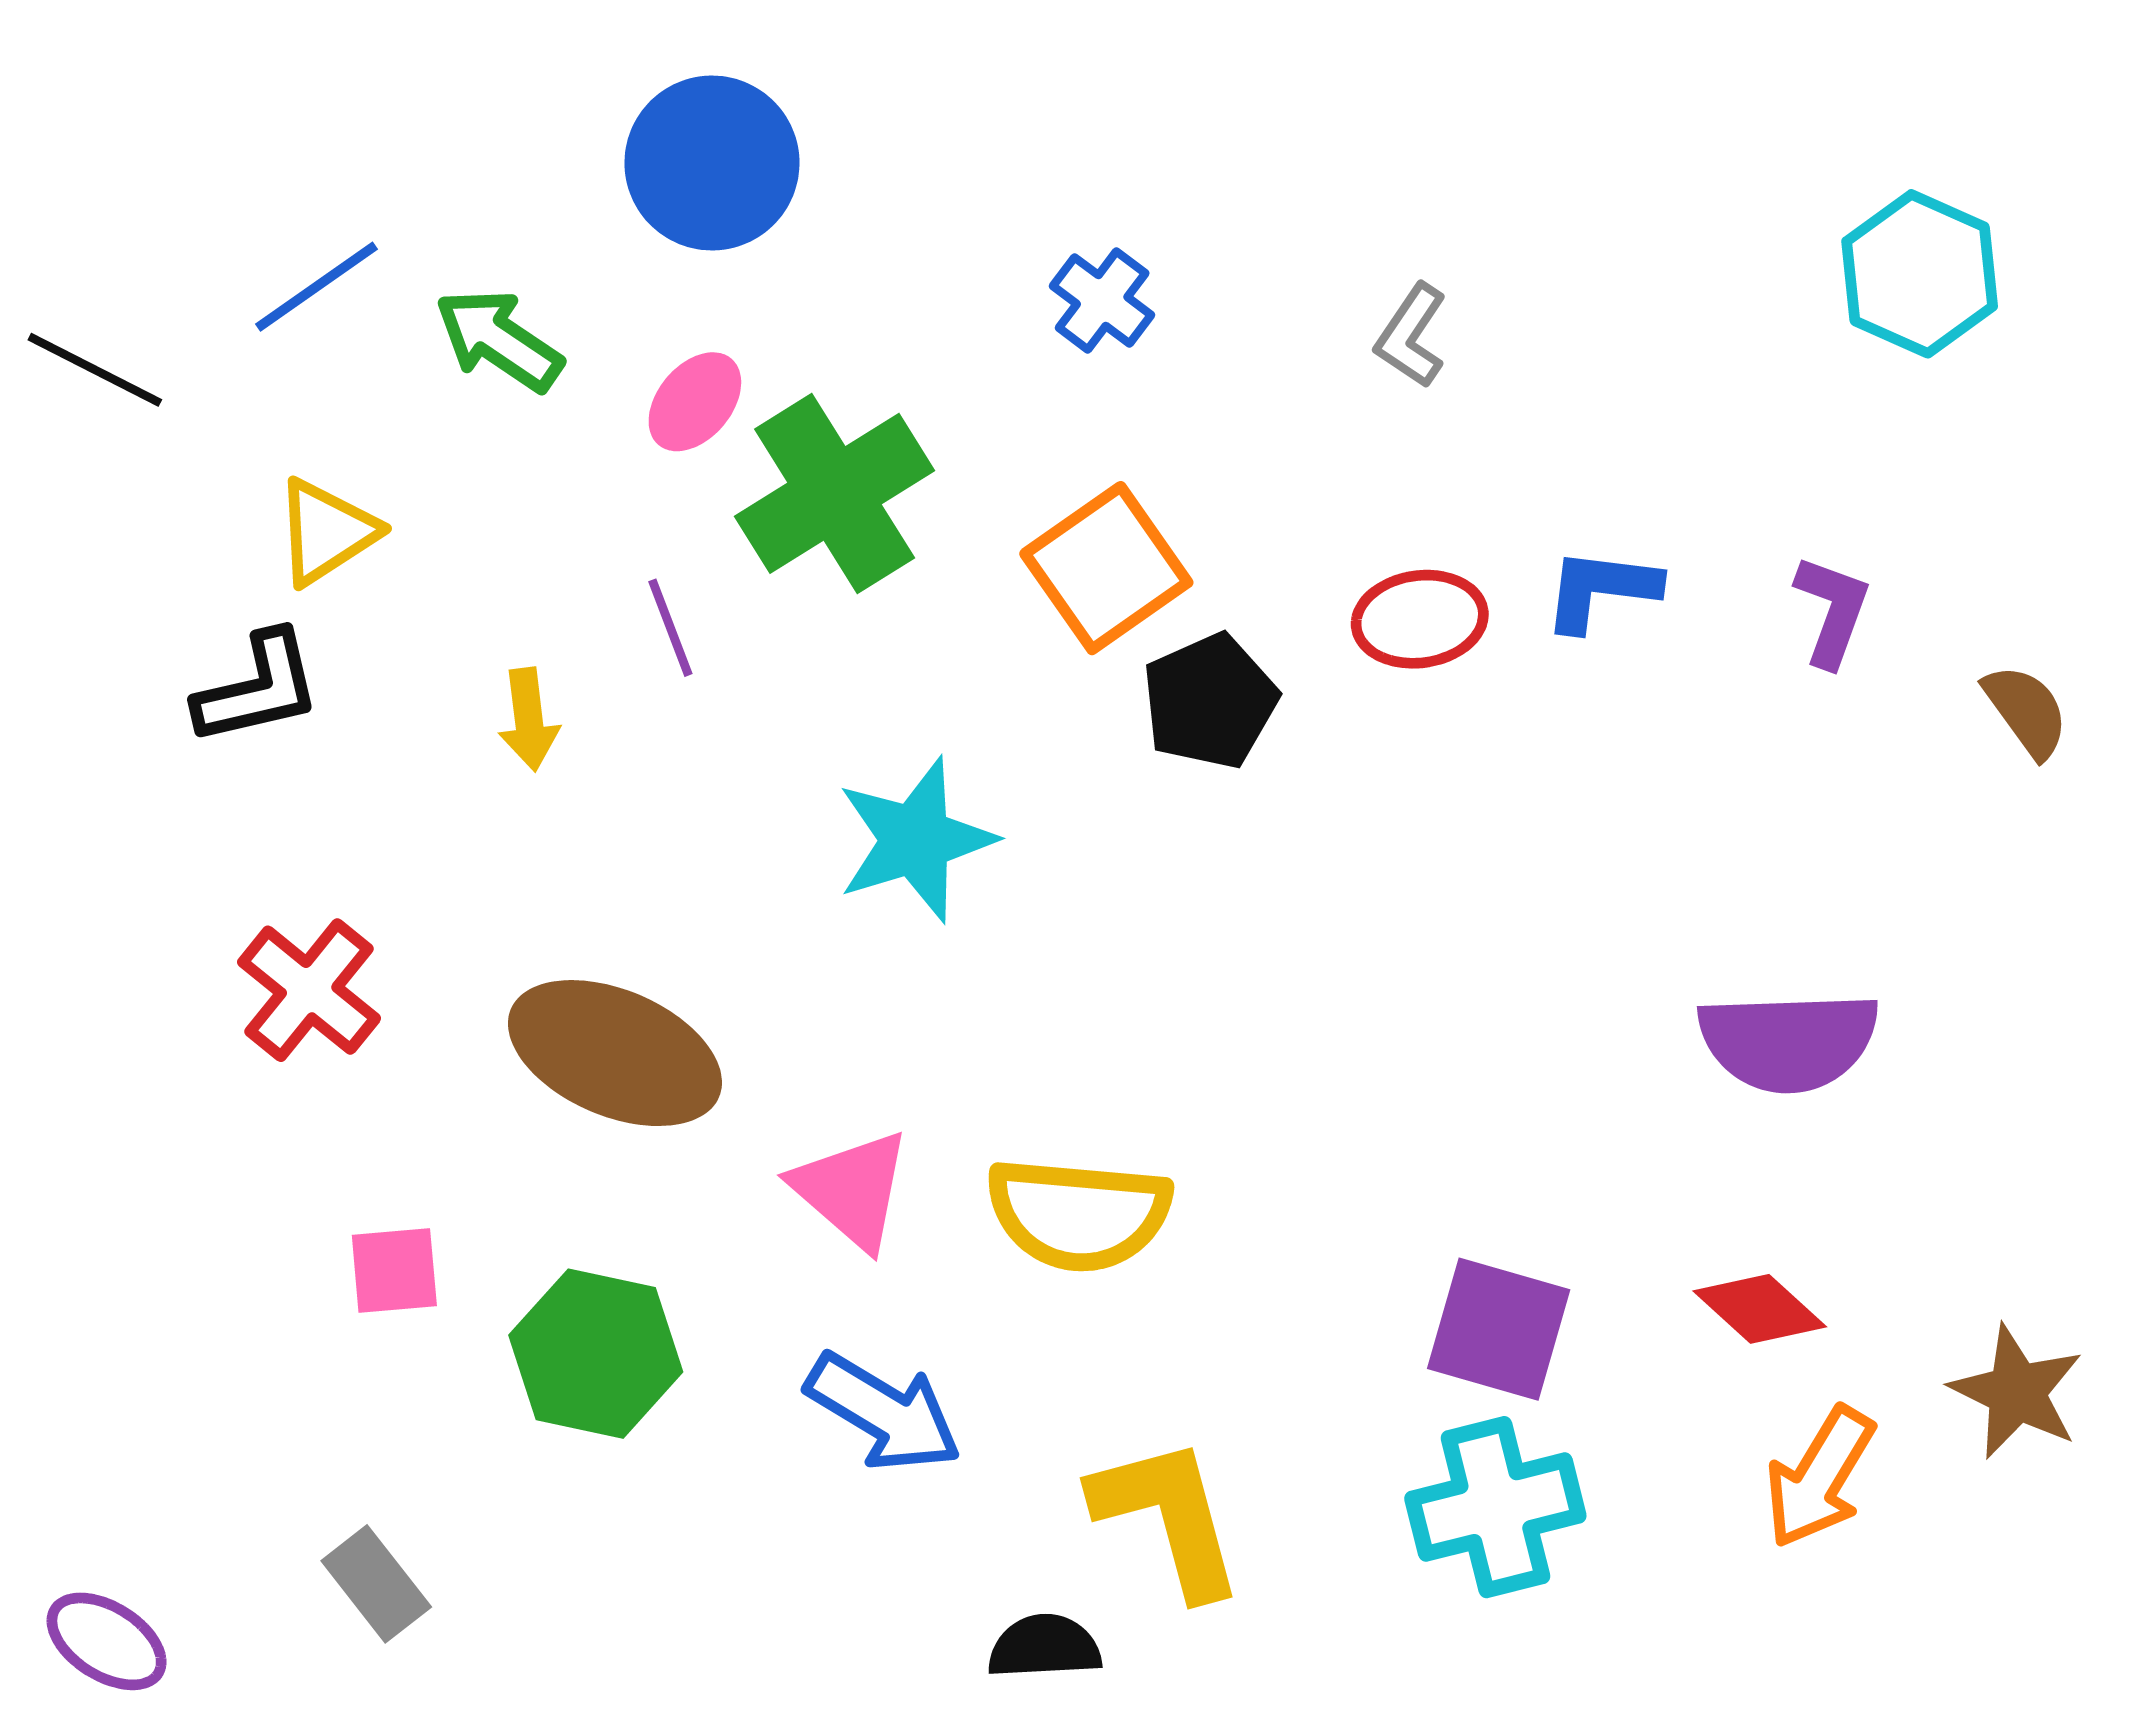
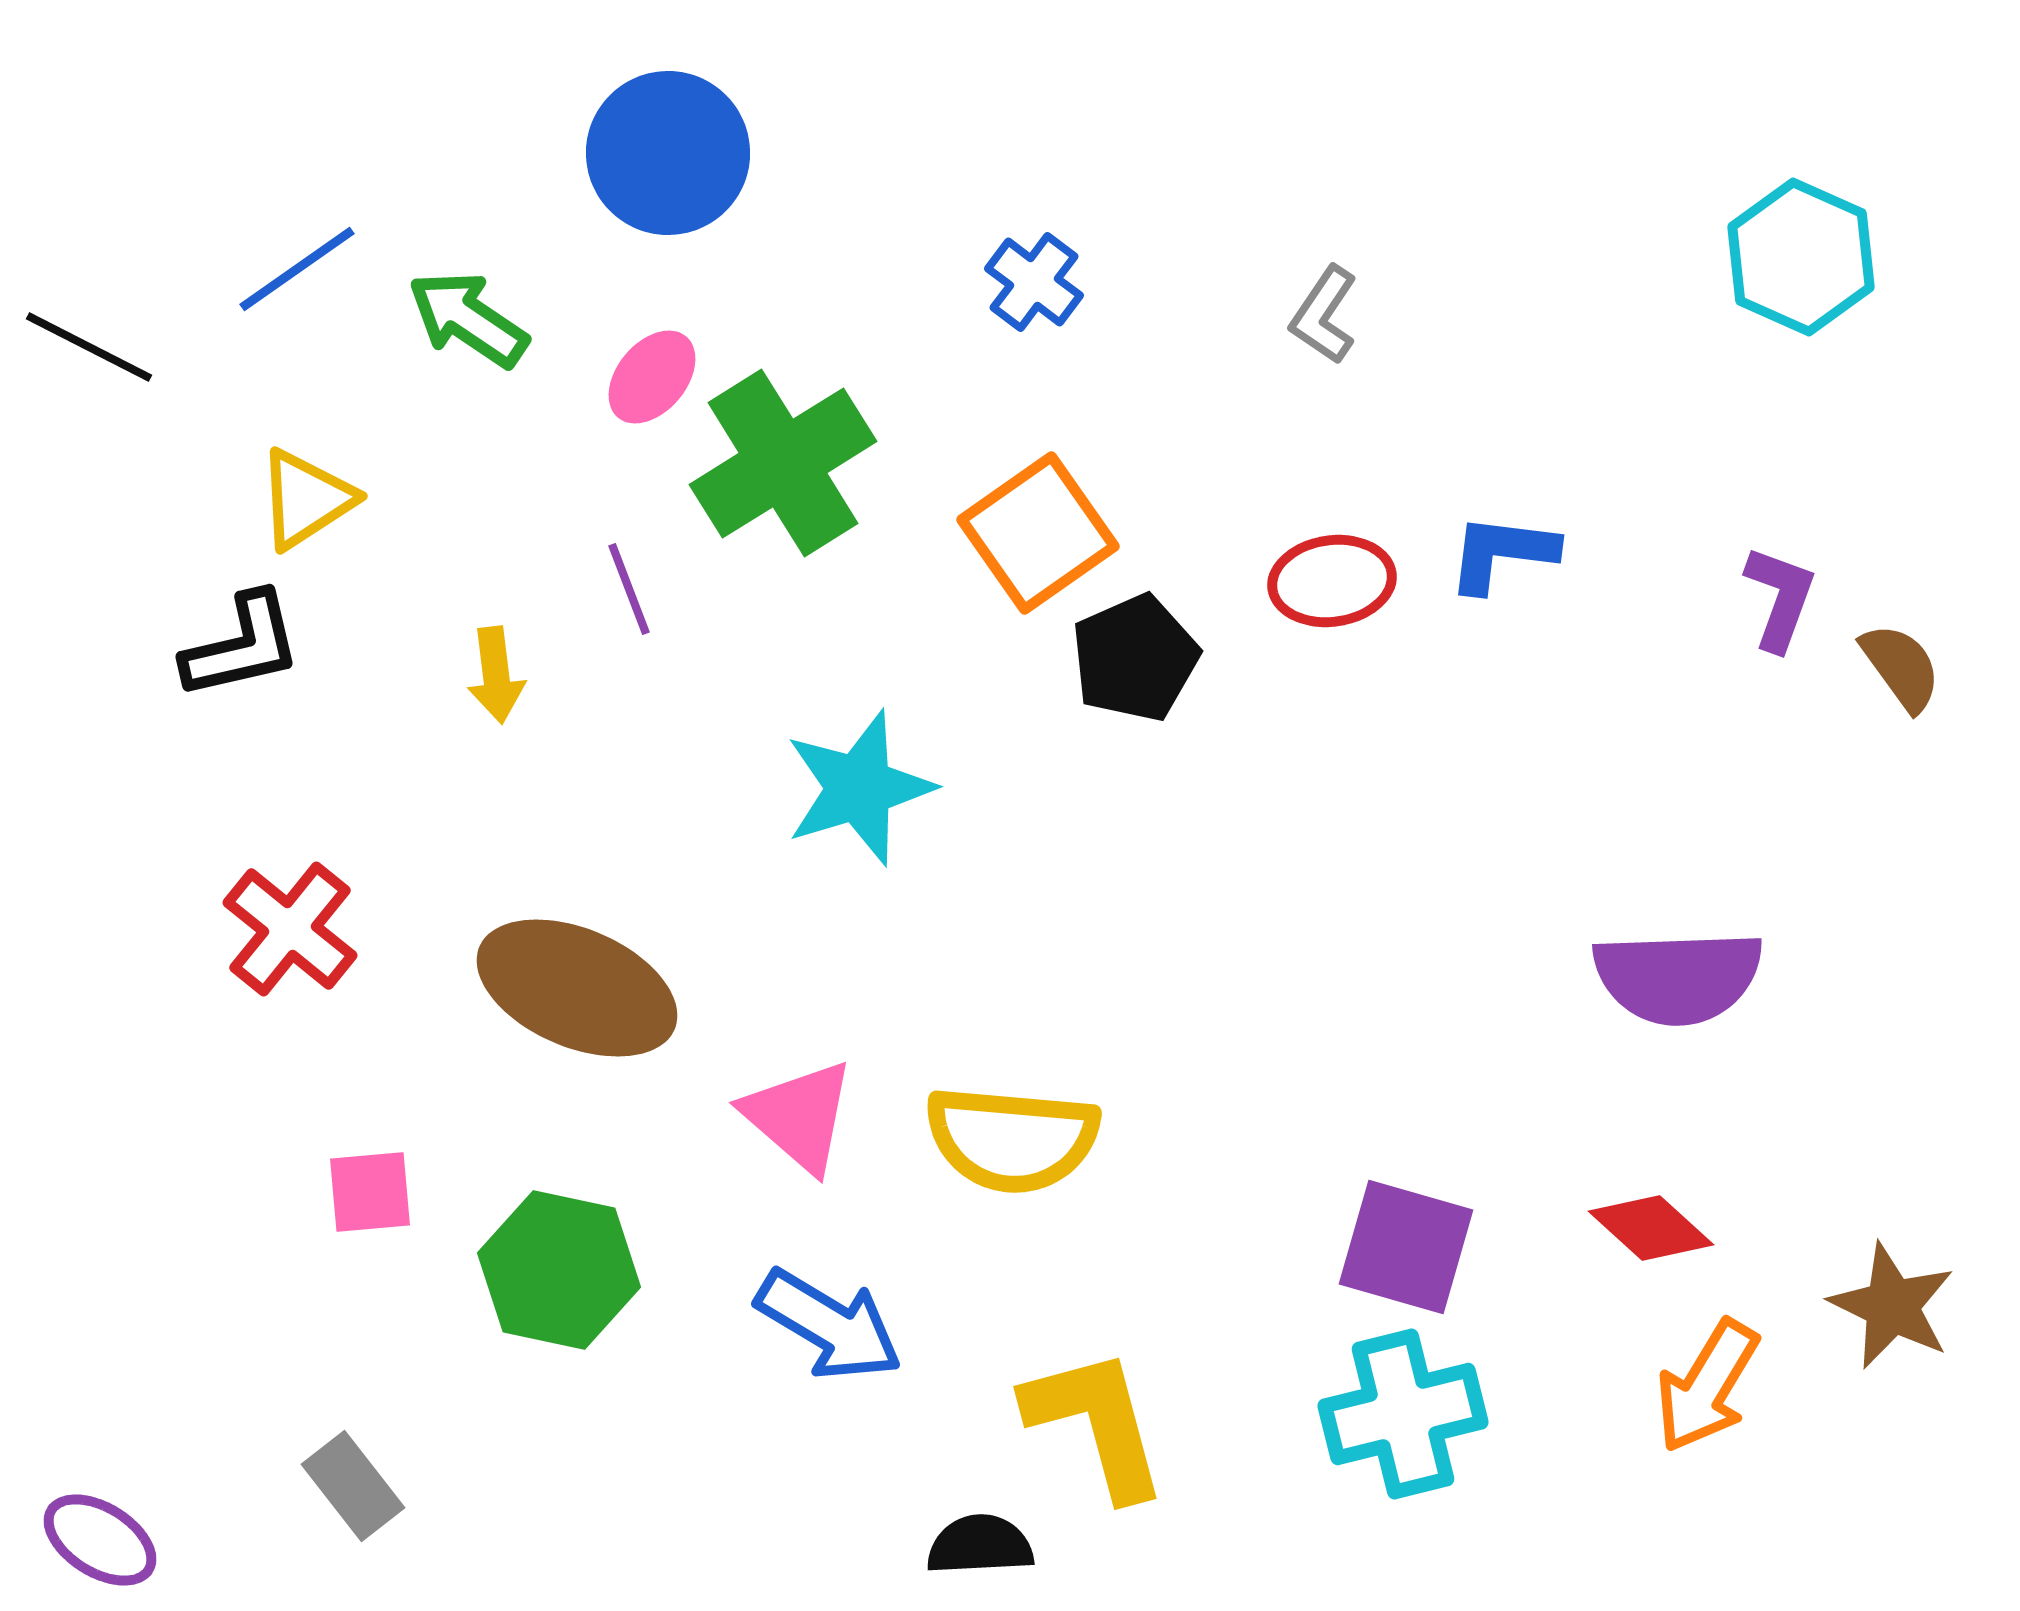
purple L-shape: (1832, 611) -> (1780, 598), moved

